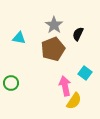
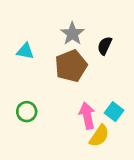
cyan square: (85, 73) -> (114, 112), moved
green circle: (11, 83) -> (27, 112), moved

